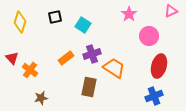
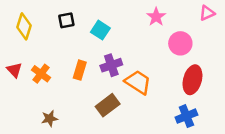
orange rectangle: (66, 58) -> (80, 70), turned -35
orange cross: (30, 70) -> (41, 74), moved
brown rectangle: (89, 87) -> (108, 105), turned 42

